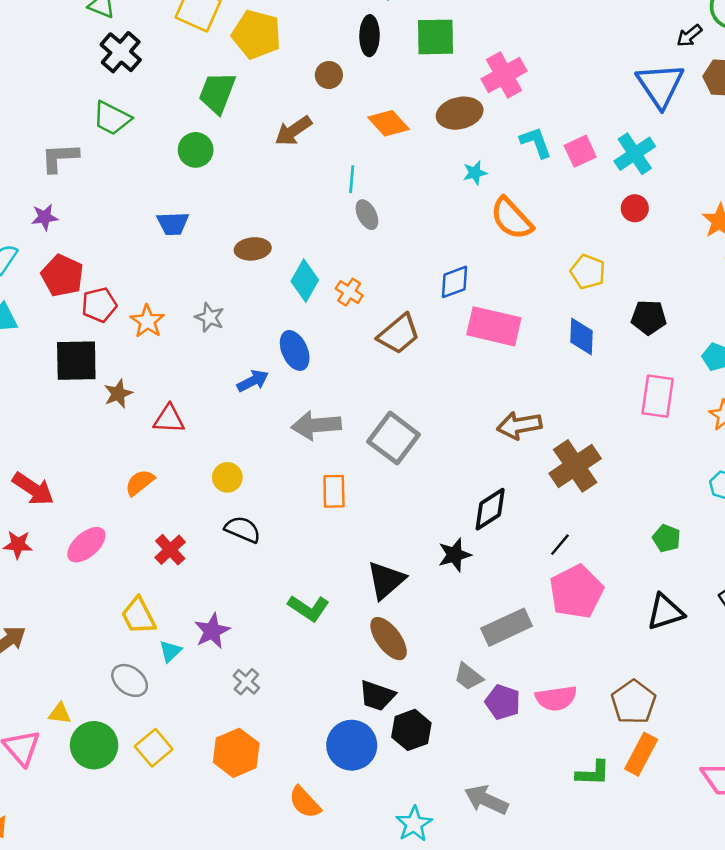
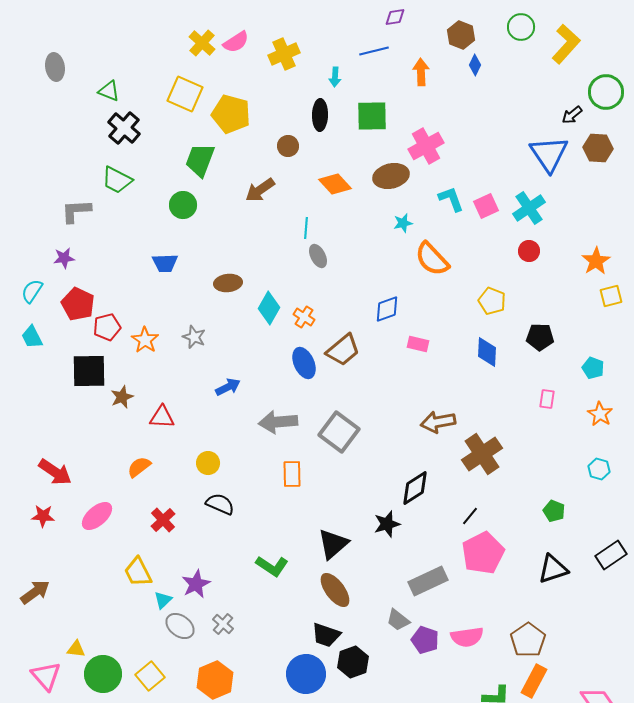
pink rectangle: (494, 326) -> (418, 344), size x0.5
blue ellipse: (295, 350) -> (304, 363), moved
pink rectangle: (658, 396) -> (547, 399), size x0.6
gray ellipse: (130, 680) -> (180, 626), moved

